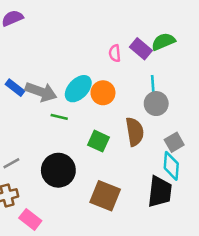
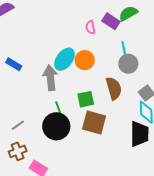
gray arrow: (41, 92) -> (50, 78), moved, turned -110
green line: (59, 117) -> (58, 108), moved, turned 64
green square: (99, 141) -> (86, 99), turned -30
brown square: (105, 196) -> (94, 122), moved

